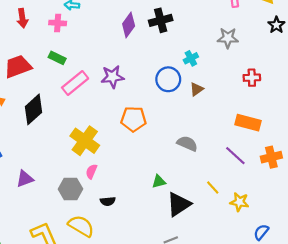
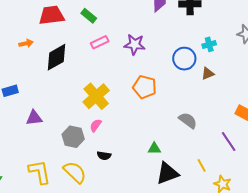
pink rectangle: (75, 83) -> (100, 42), size x0.7

